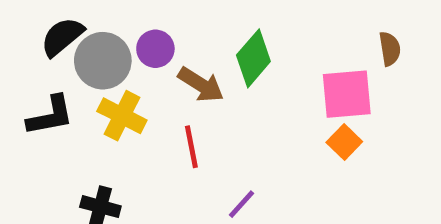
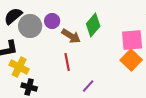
yellow cross: (122, 116) -> (19, 67), moved
orange square: (344, 142) -> (131, 60), size x1.5

